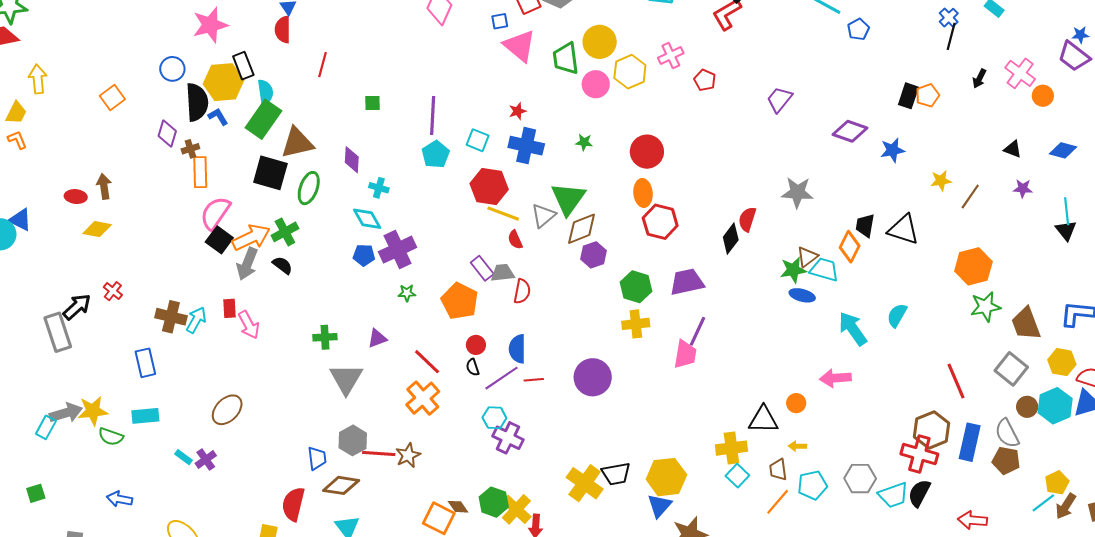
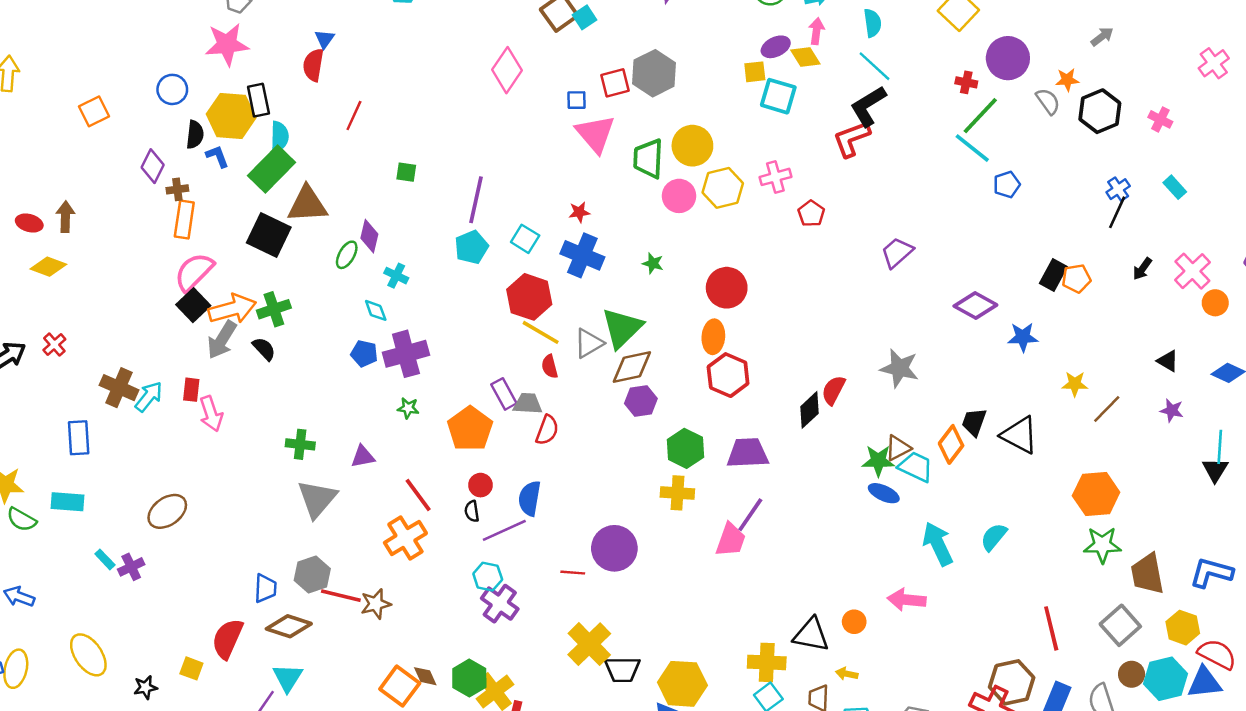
black semicircle: (197, 102) -> (195, 135), size x0.6
green ellipse: (309, 188) -> (347, 255), moved, size x0.7
cyan diamond: (367, 219) -> (376, 310), size x0.7
red line: (534, 380) -> (573, 573), moved
yellow cross: (585, 483) -> (589, 644), moved

